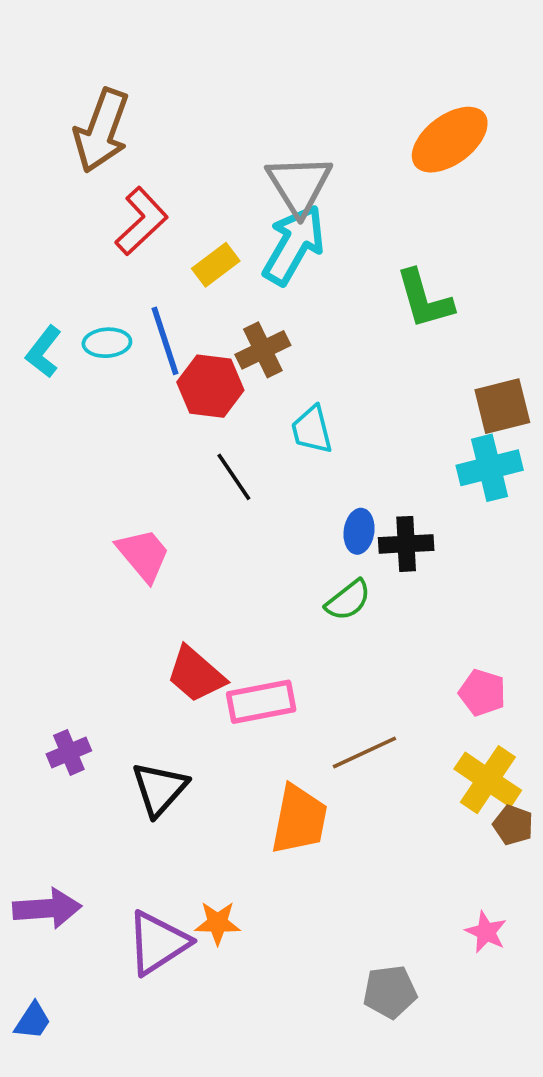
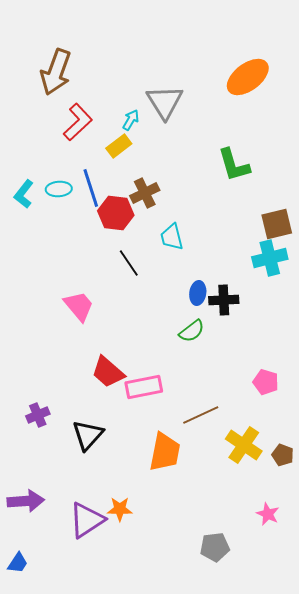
cyan arrow: (294, 245) -> (131, 120), moved, size x0.5
yellow cross: (488, 780) -> (244, 445), moved

